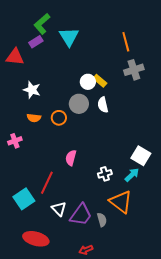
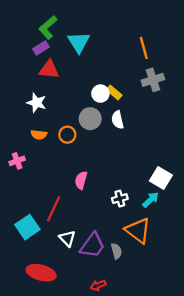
red triangle: (15, 57) -> (49, 70), moved

